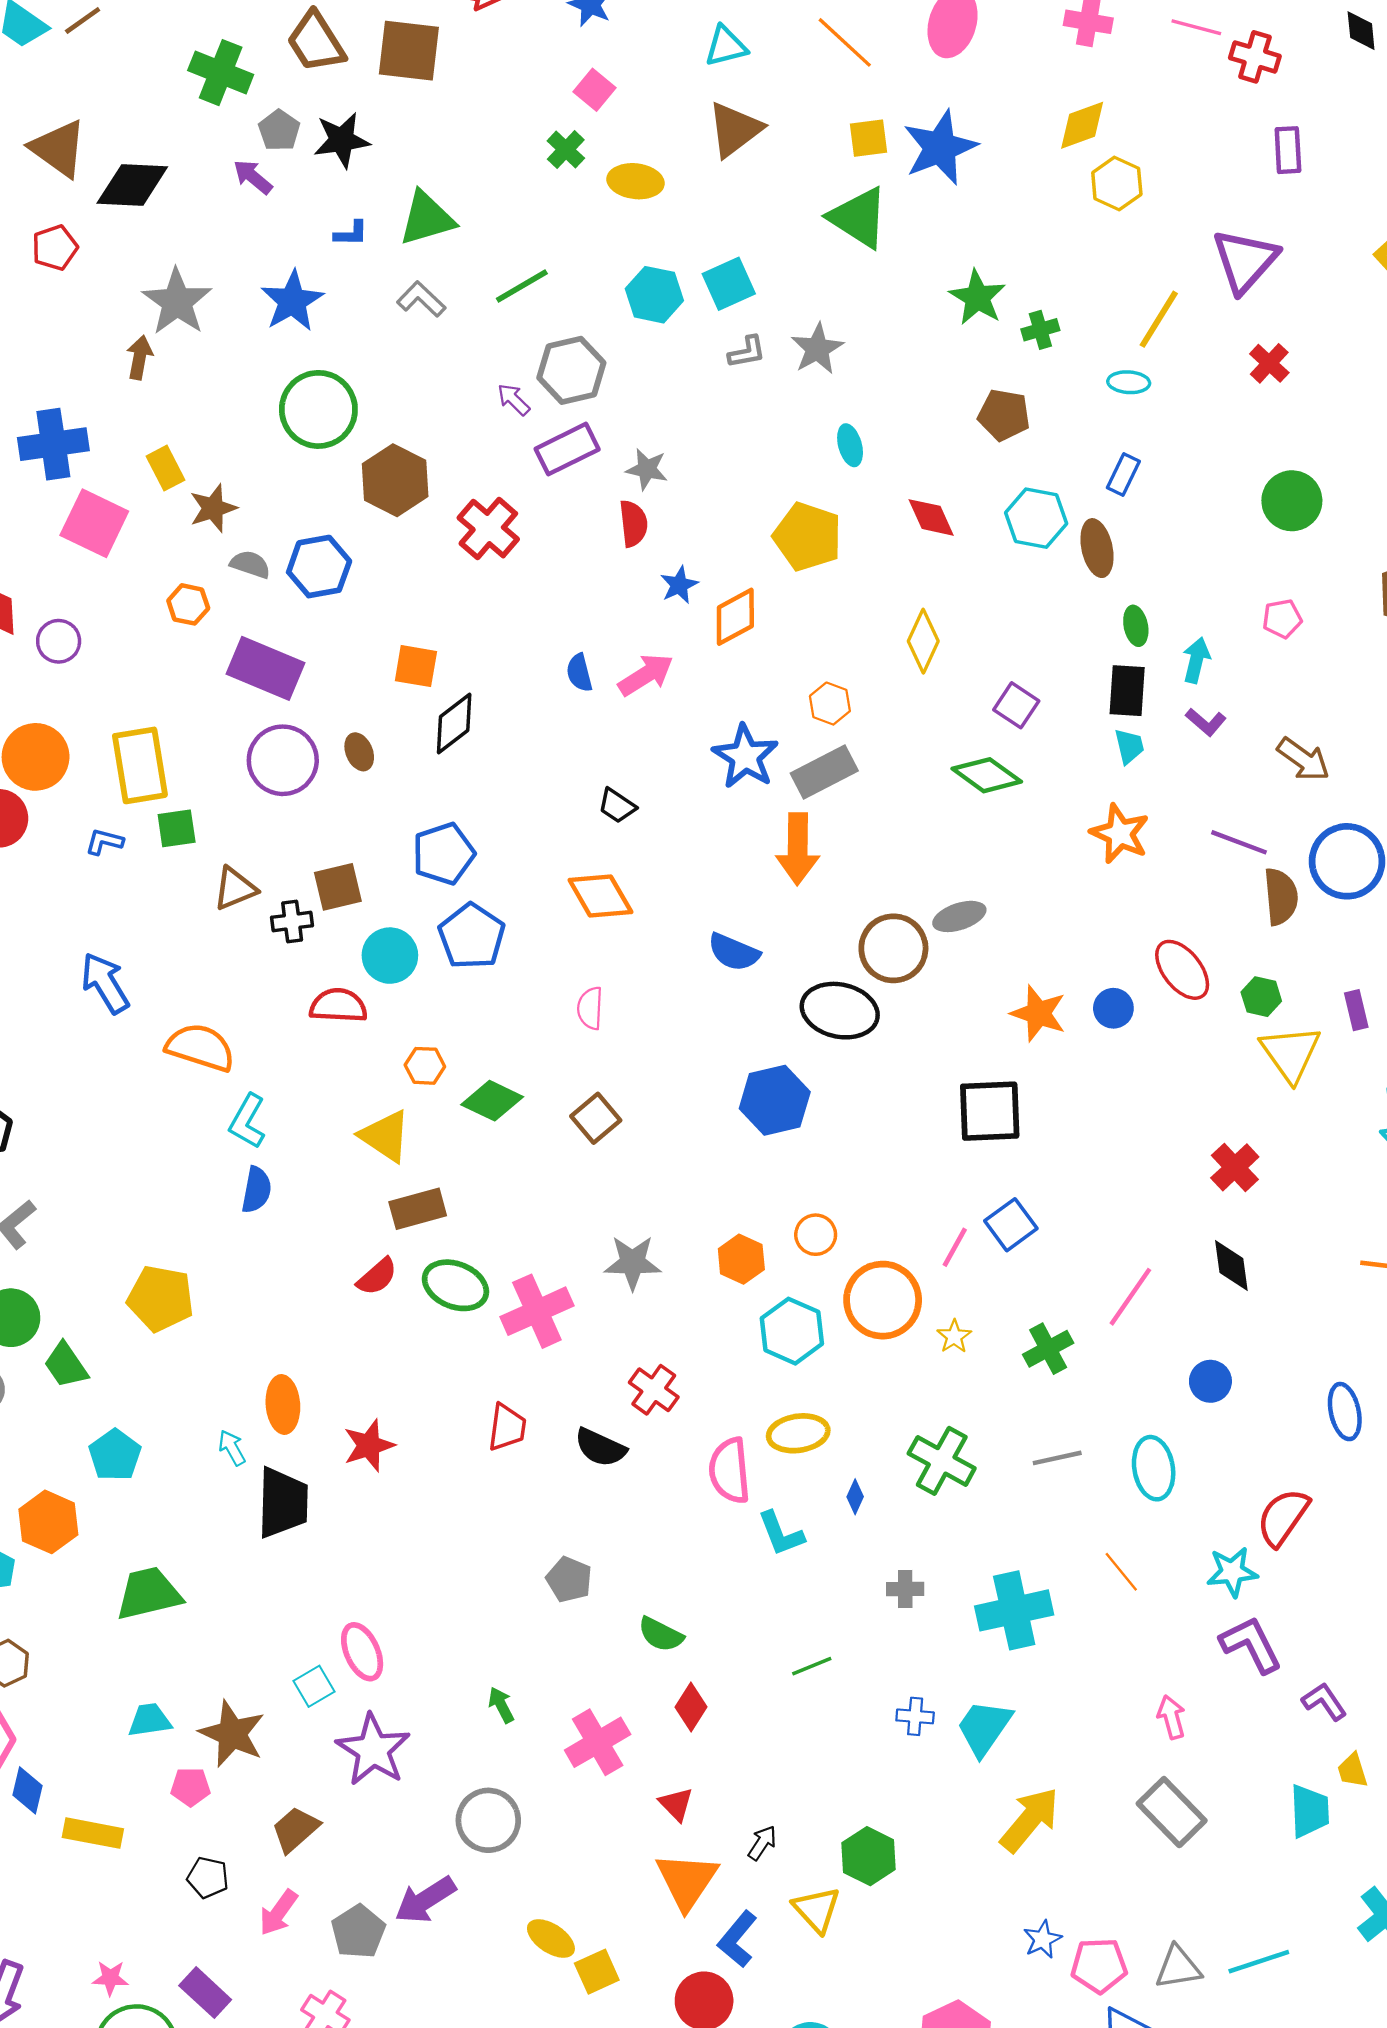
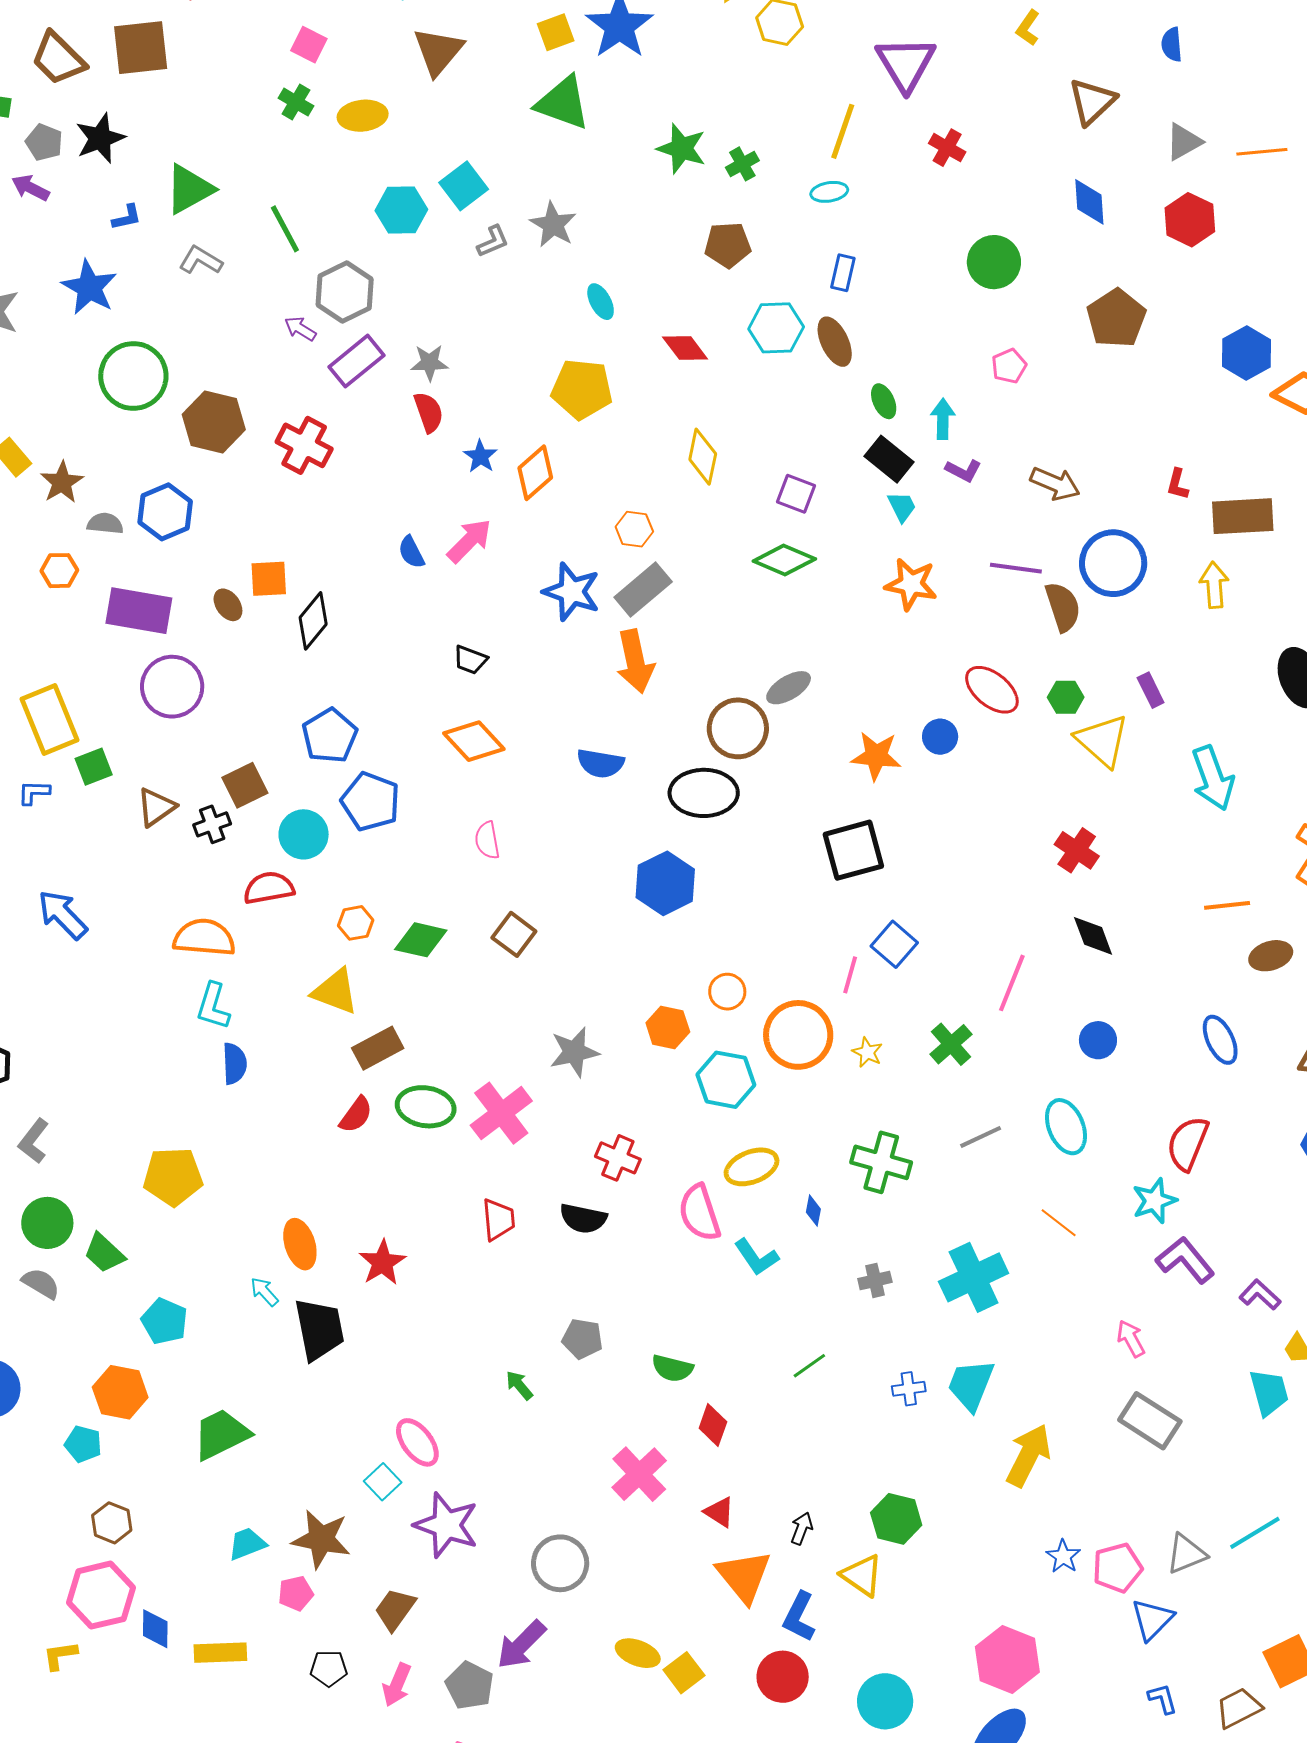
green line: (522, 286) -> (285, 229), turned -75
black rectangle: (1127, 691) -> (889, 459), turned -42
brown ellipse: (359, 752) -> (228, 605), moved
orange semicircle: (200, 1047) -> (204, 938), moved
green arrow: (501, 1705) -> (519, 1385), moved

